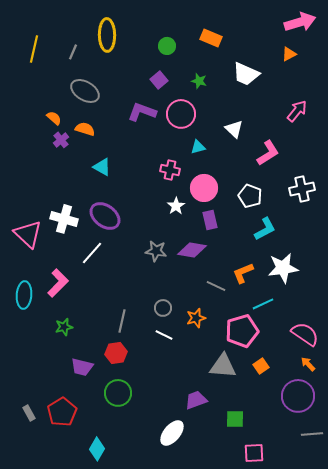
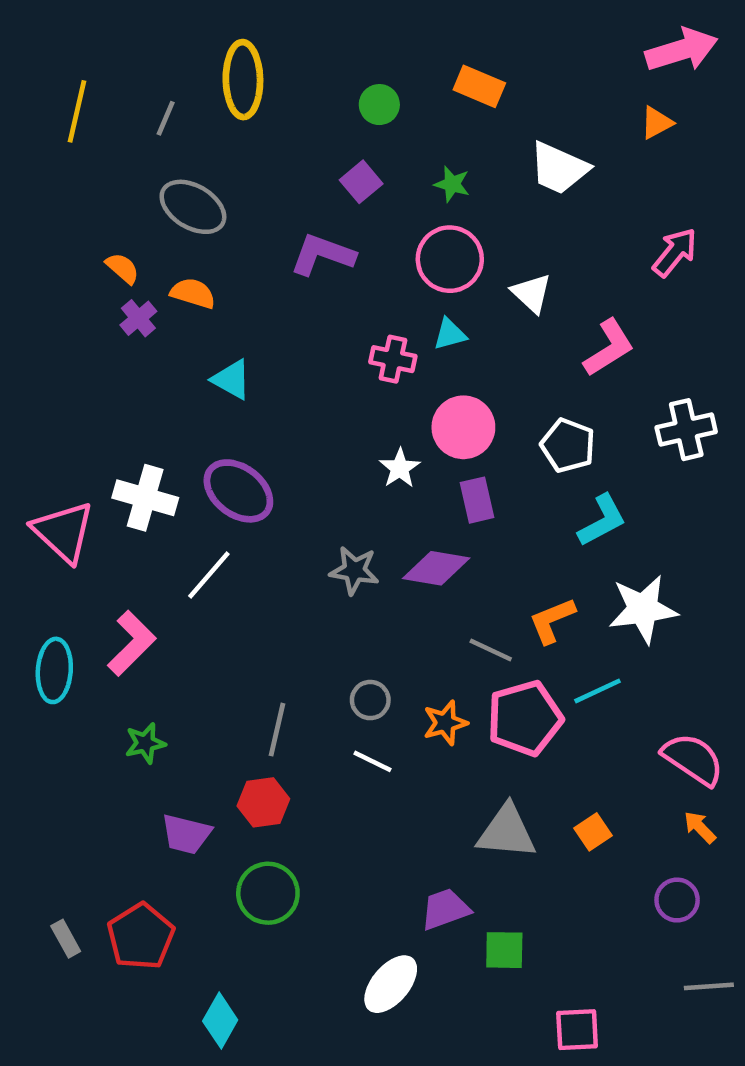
pink circle: (181, 114) -> (450, 259), moved
pink cross: (170, 170) -> (393, 359), moved
pink pentagon: (242, 331) -> (525, 718), moved
purple circle: (298, 396) -> (677, 900), size x0.6
green square: (235, 419) -> (504, 950), moved

